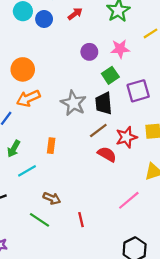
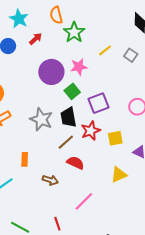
purple circle: (89, 52) -> (51, 72), size x1.6
red star: (126, 137) -> (91, 131), moved
brown arrow: (52, 198) -> (50, 180), moved
pink line: (129, 200) -> (84, 201), moved

